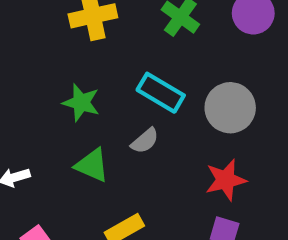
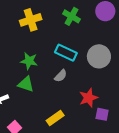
green triangle: (92, 165) -> (26, 84), moved
red star: (226, 180) -> (88, 98), moved

